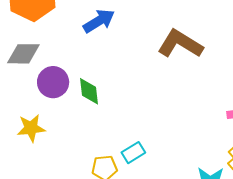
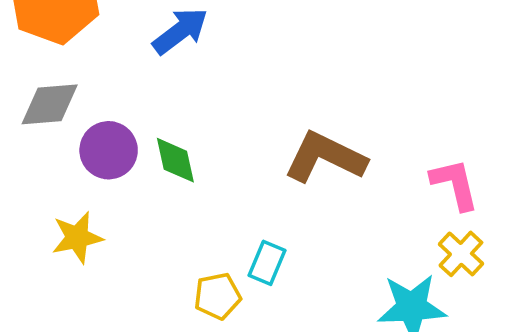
brown L-shape: (180, 44) -> (325, 157), moved
cyan rectangle: (133, 153) -> (267, 263), turned -30

